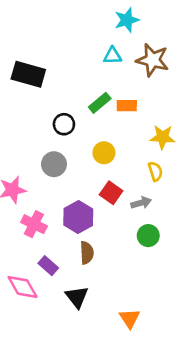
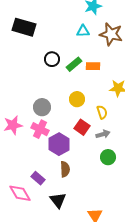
black rectangle: (28, 74) -> (24, 27), moved
black circle: (64, 124) -> (52, 59), moved
yellow semicircle: (155, 171) -> (102, 112), moved
pink cross: (34, 224) -> (40, 129), moved

